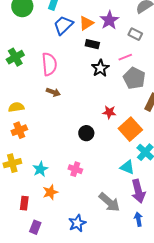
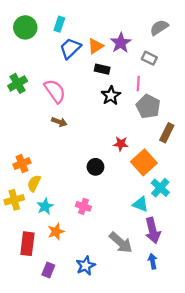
pink line: (125, 57) -> (138, 83), turned -64
pink semicircle: (49, 64) -> (55, 91), turned -30
yellow semicircle: (16, 107) -> (34, 183), moved, turned -56
red rectangle: (24, 203) -> (27, 244), size x1.5
purple rectangle: (35, 227) -> (48, 270), moved

